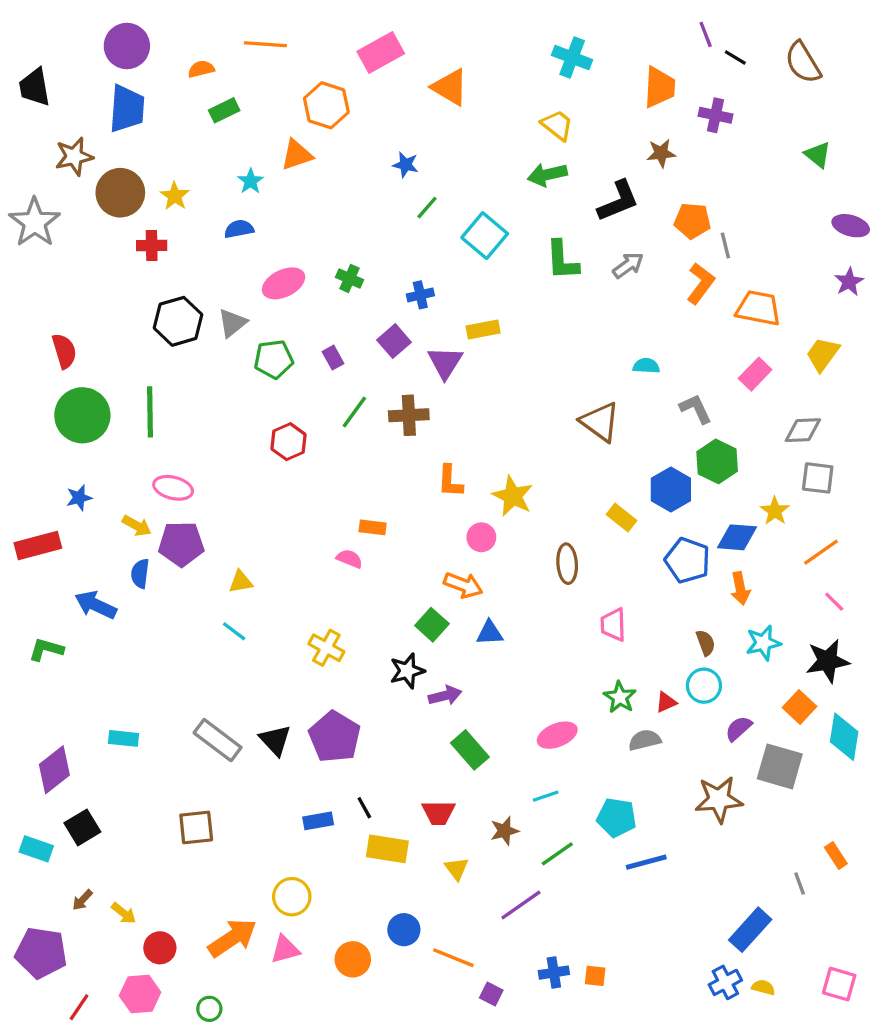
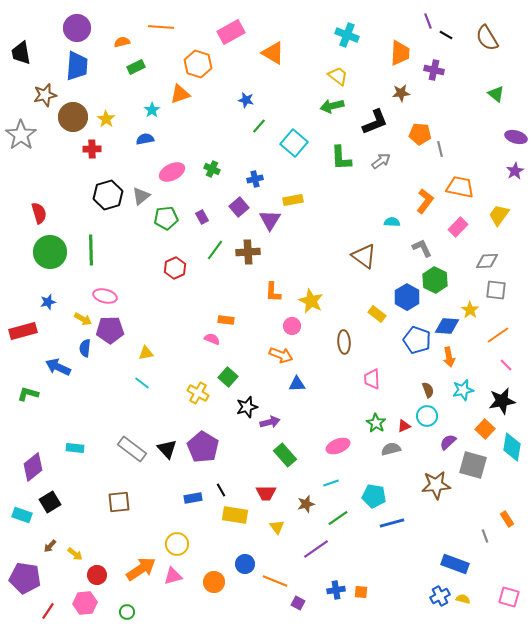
orange L-shape: (701, 283) -> (425, 201), moved
green square: (432, 625) -> (228, 377), moved
blue rectangle: (750, 930) -> (455, 564), turned 68

